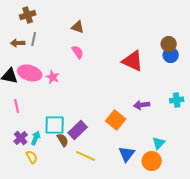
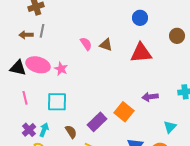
brown triangle: (78, 27) -> (106, 45), moved
blue circle: (171, 55) -> (140, 18), moved
red triangle: (133, 61) -> (141, 53), turned -30
cyan square: (55, 125) -> (57, 102), moved
purple rectangle: (78, 130) -> (97, 122), moved
cyan triangle: (159, 143) -> (170, 127), moved

